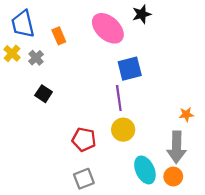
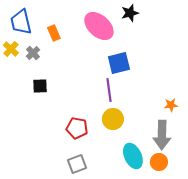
black square: (44, 94) -> (40, 86), turned -35

